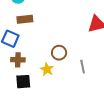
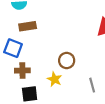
gray line: (83, 67) -> (92, 85), moved

